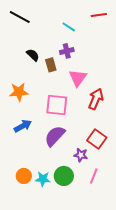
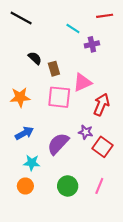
purple cross: (67, 51) -> (92, 44), moved
pink triangle: (78, 78) -> (82, 82), turned 30
pink square: (57, 105) -> (59, 97), moved
purple star: (81, 155) -> (86, 132), moved
cyan star: (43, 179) -> (32, 163), moved

